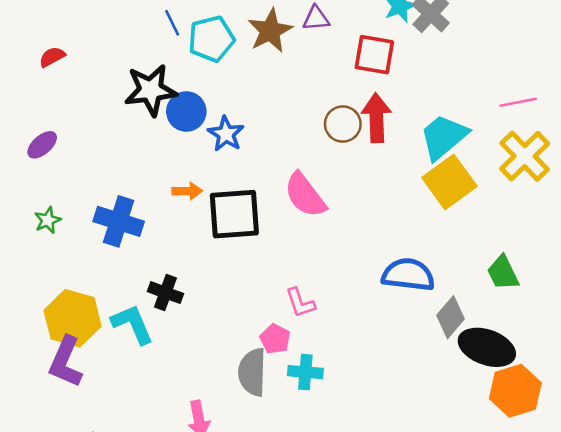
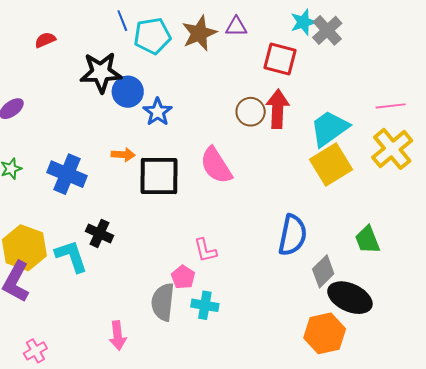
red semicircle: (52, 57) -> (45, 40), moved
blue semicircle: (408, 275) -> (292, 235), turned 90
orange hexagon: (515, 391) -> (325, 333), moved

